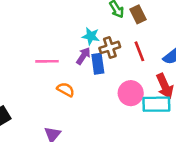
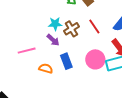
purple arrow: (83, 56) -> (53, 40), turned 112
blue rectangle: (98, 64) -> (66, 61), moved

